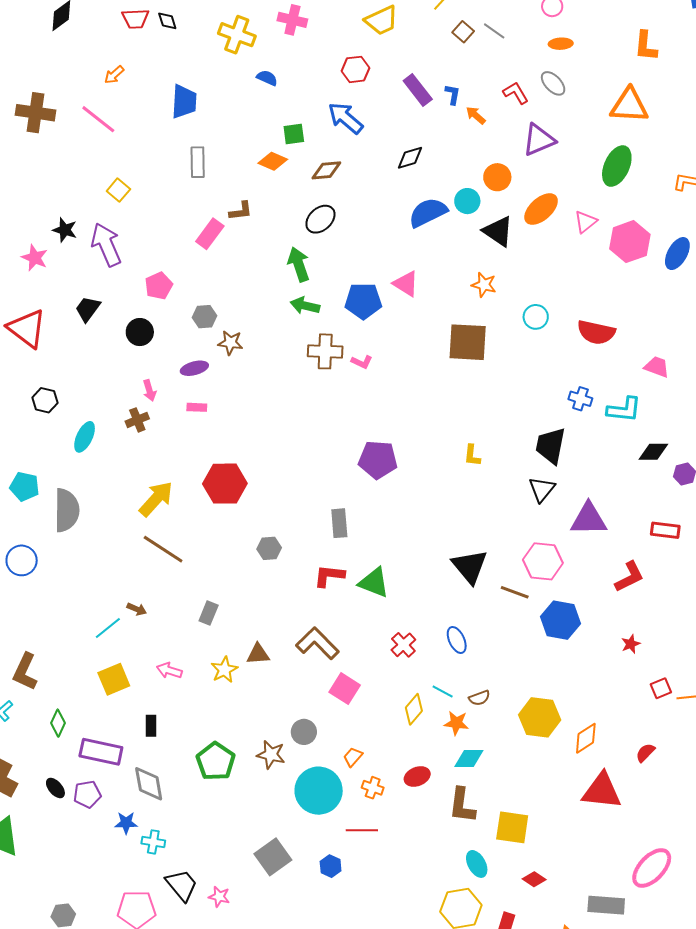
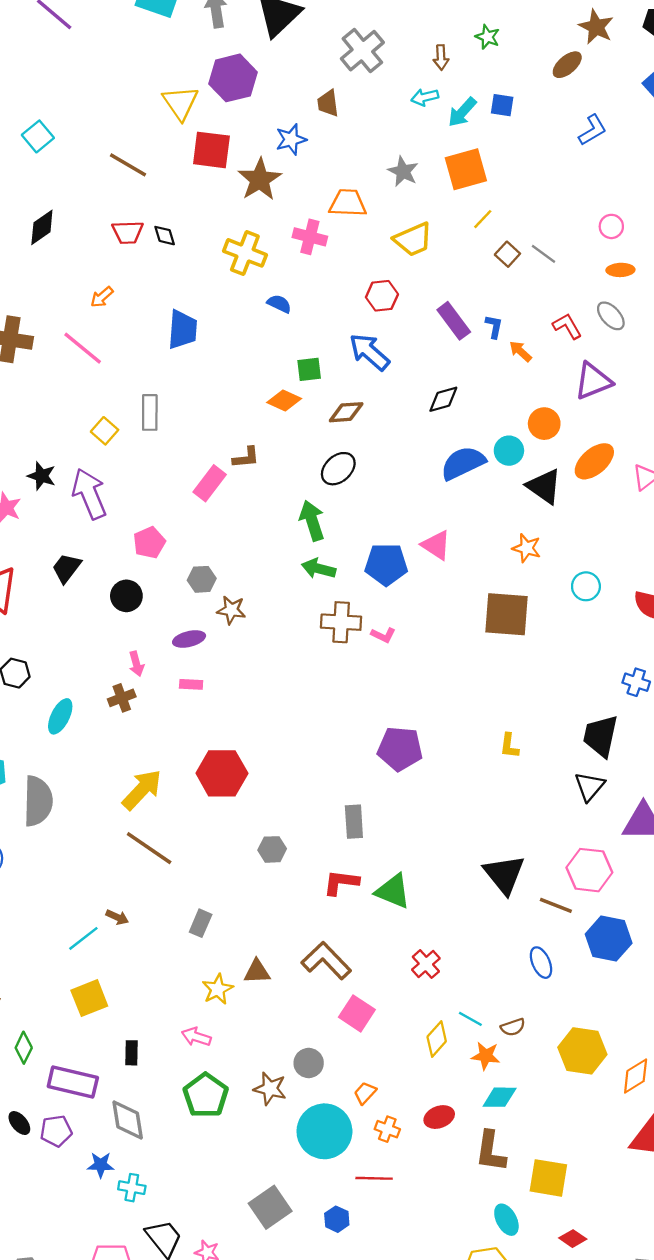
gray rectangle: (198, 162) -> (150, 412), moved
blue ellipse: (457, 640) -> (541, 963), moved
pink arrow: (169, 670) -> (196, 1037), moved

